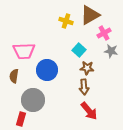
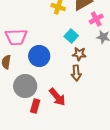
red arrow: (89, 111) -> (57, 97), moved
red rectangle: (21, 119) -> (35, 106), moved

